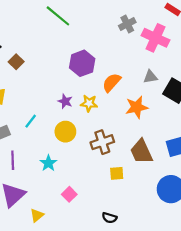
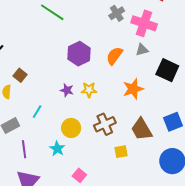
brown square: (16, 62) -> (20, 75), moved
gray triangle: (150, 77) -> (142, 50), moved
orange semicircle: (112, 83) -> (114, 56), moved
yellow circle: (65, 132) -> (71, 128), moved

